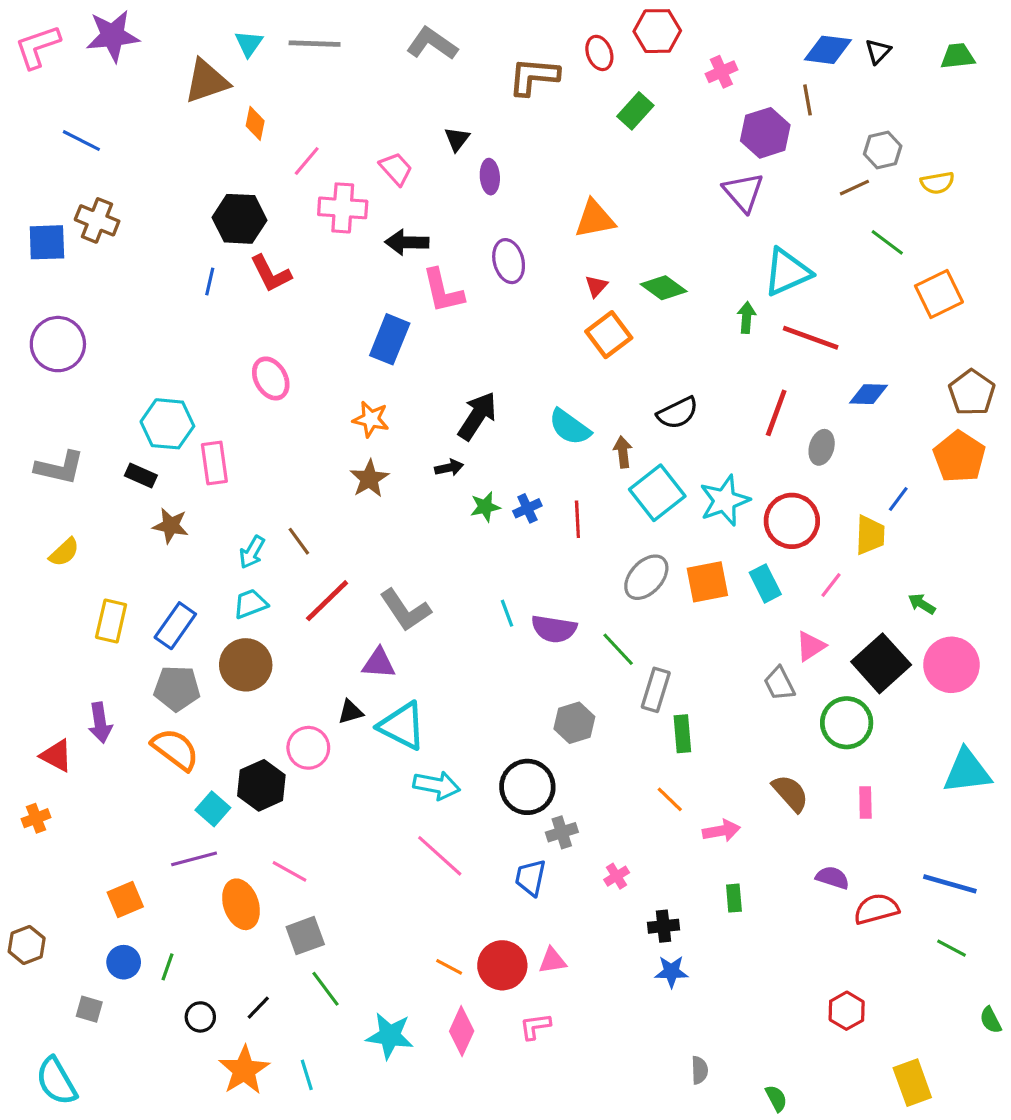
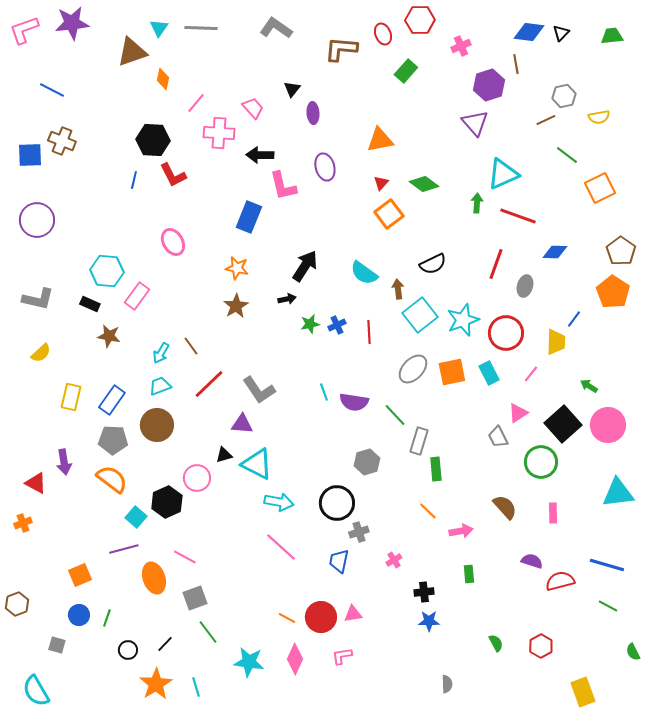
pink rectangle: (214, 463) -> (137, 296), turned 44
green semicircle: (776, 1098) -> (496, 643), moved

